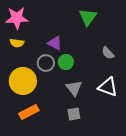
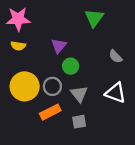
purple triangle: (55, 43) -> (59, 46), turned 42
gray circle: (46, 63) -> (52, 86), moved
orange rectangle: (29, 112) -> (50, 112), moved

